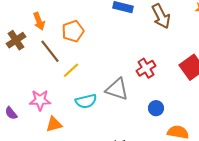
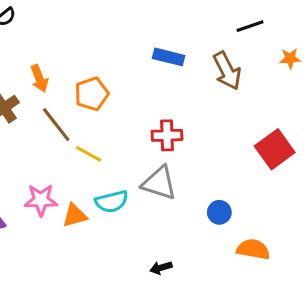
red cross: (146, 68) -> (167, 135), moved, turned 30
yellow line: (71, 70) -> (89, 154), turned 72
orange triangle: (54, 124) -> (75, 215), moved

